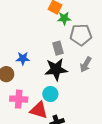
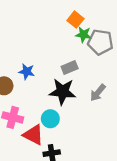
gray pentagon: (81, 35) -> (100, 42), moved
gray rectangle: (58, 48) -> (70, 67), turned 72

